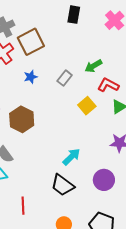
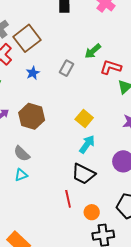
yellow square: (87, 106) -> (84, 118), moved
red line: (23, 206) -> (68, 199), moved

